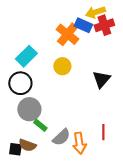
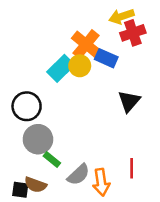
blue rectangle: (83, 25) -> (106, 58), moved
cyan rectangle: (26, 56) -> (61, 68), moved
yellow circle: (62, 66) -> (80, 66), moved

